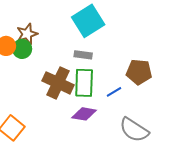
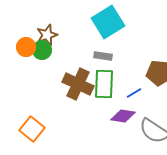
purple diamond: (84, 114) -> (123, 116), moved

